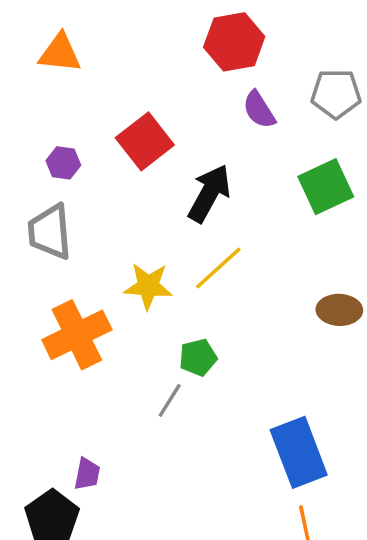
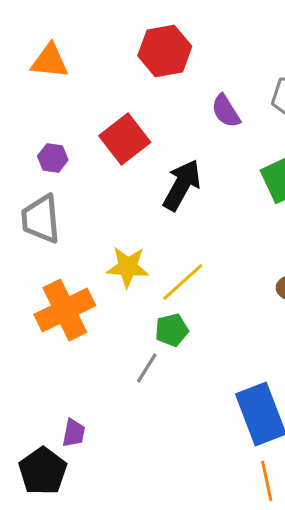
red hexagon: (234, 42) -> (165, 51), moved
yellow line: (218, 268) -> (183, 282), moved

